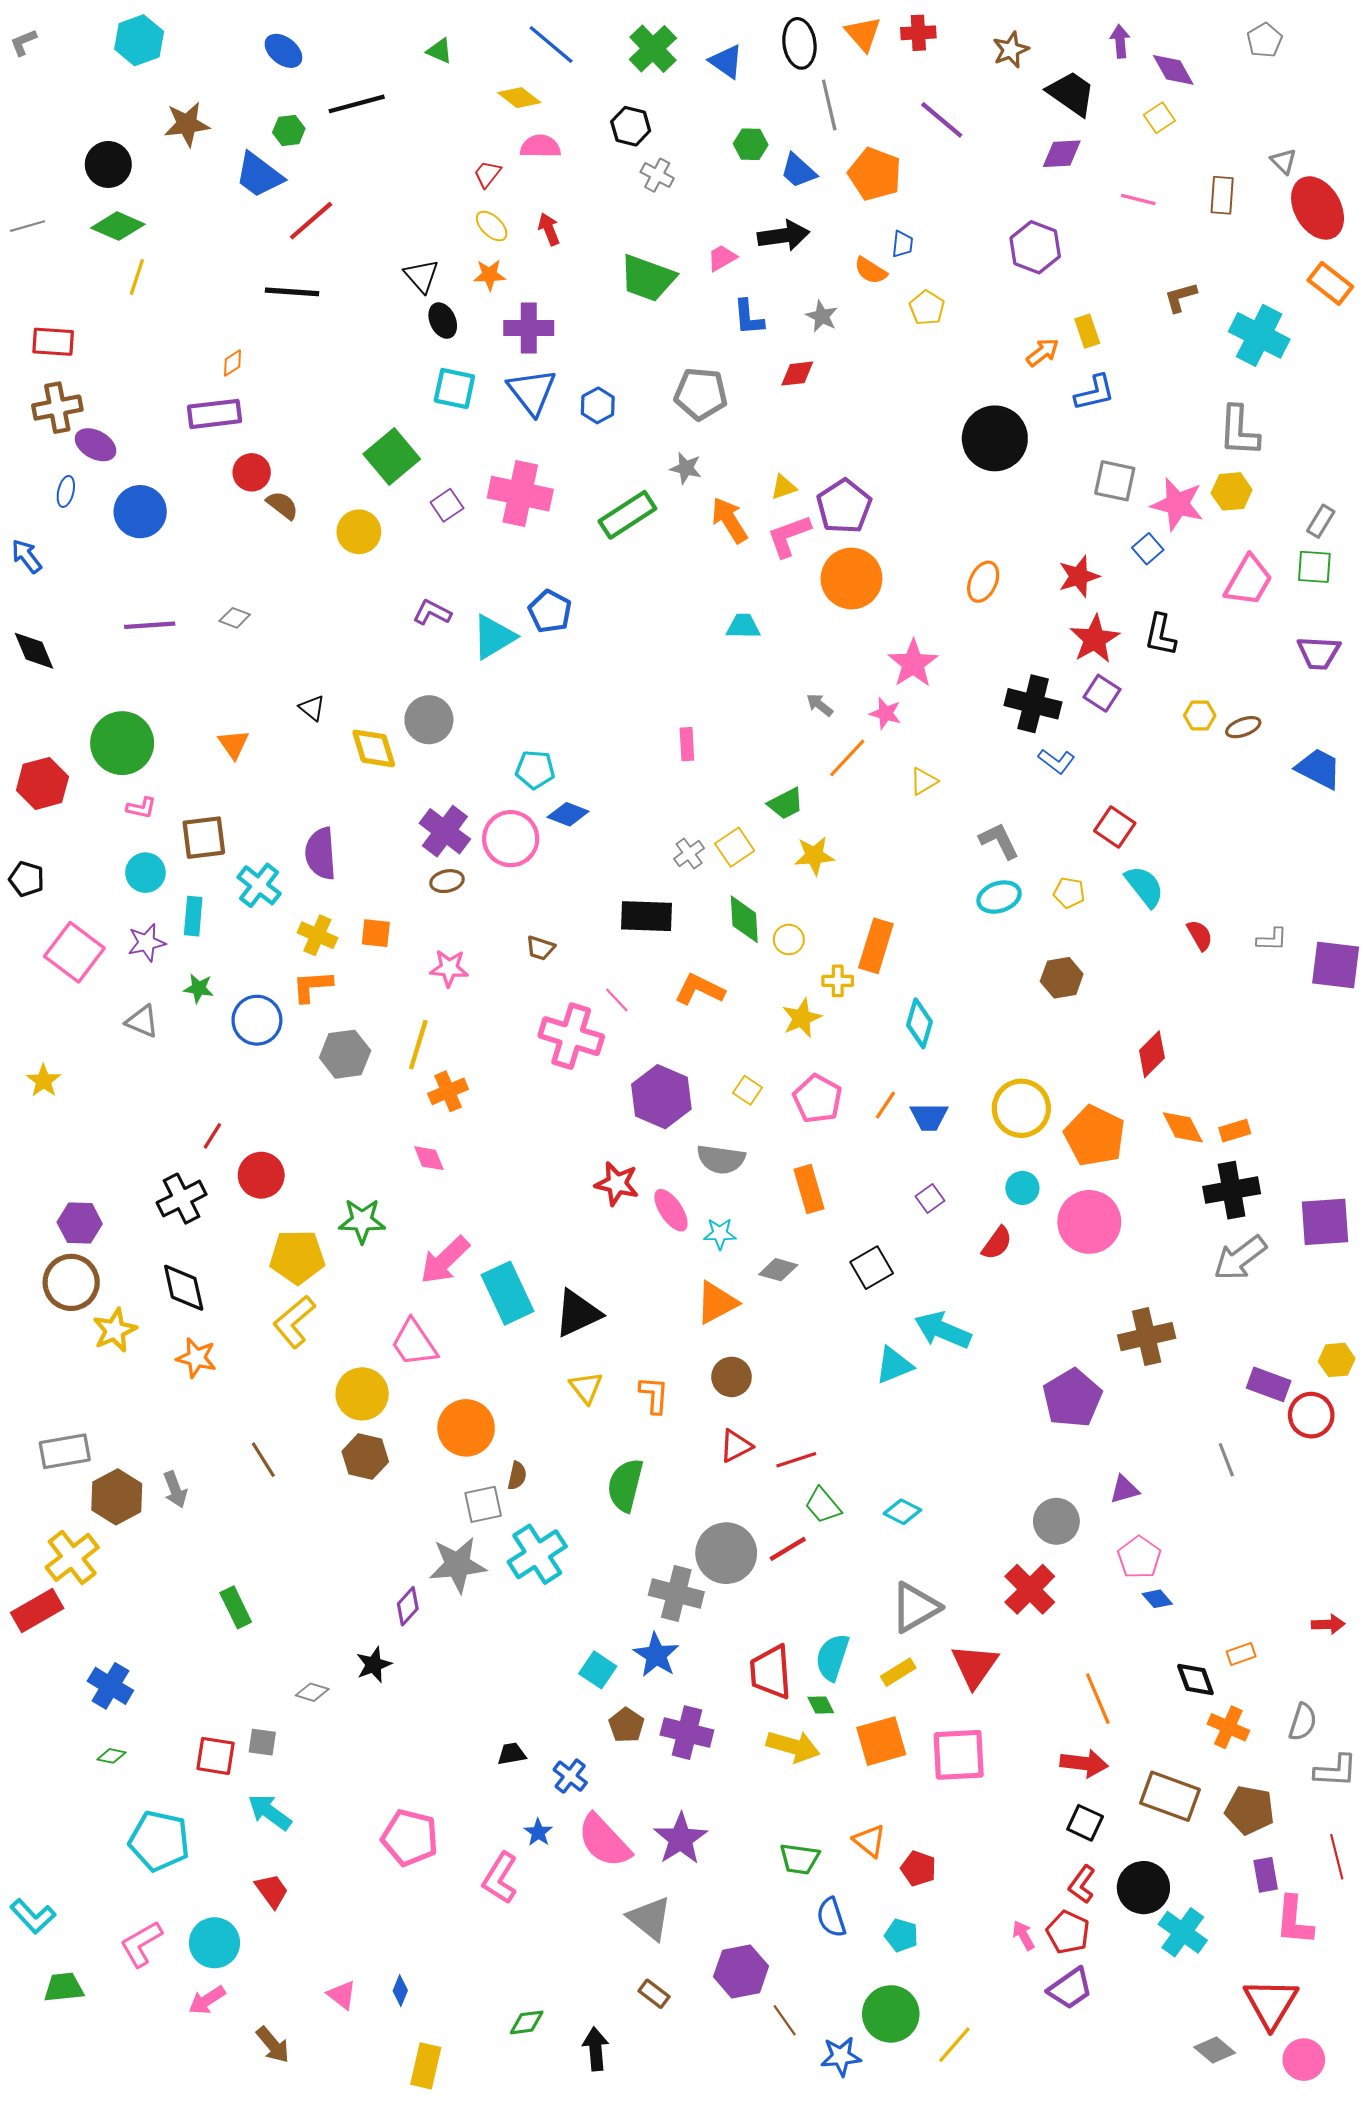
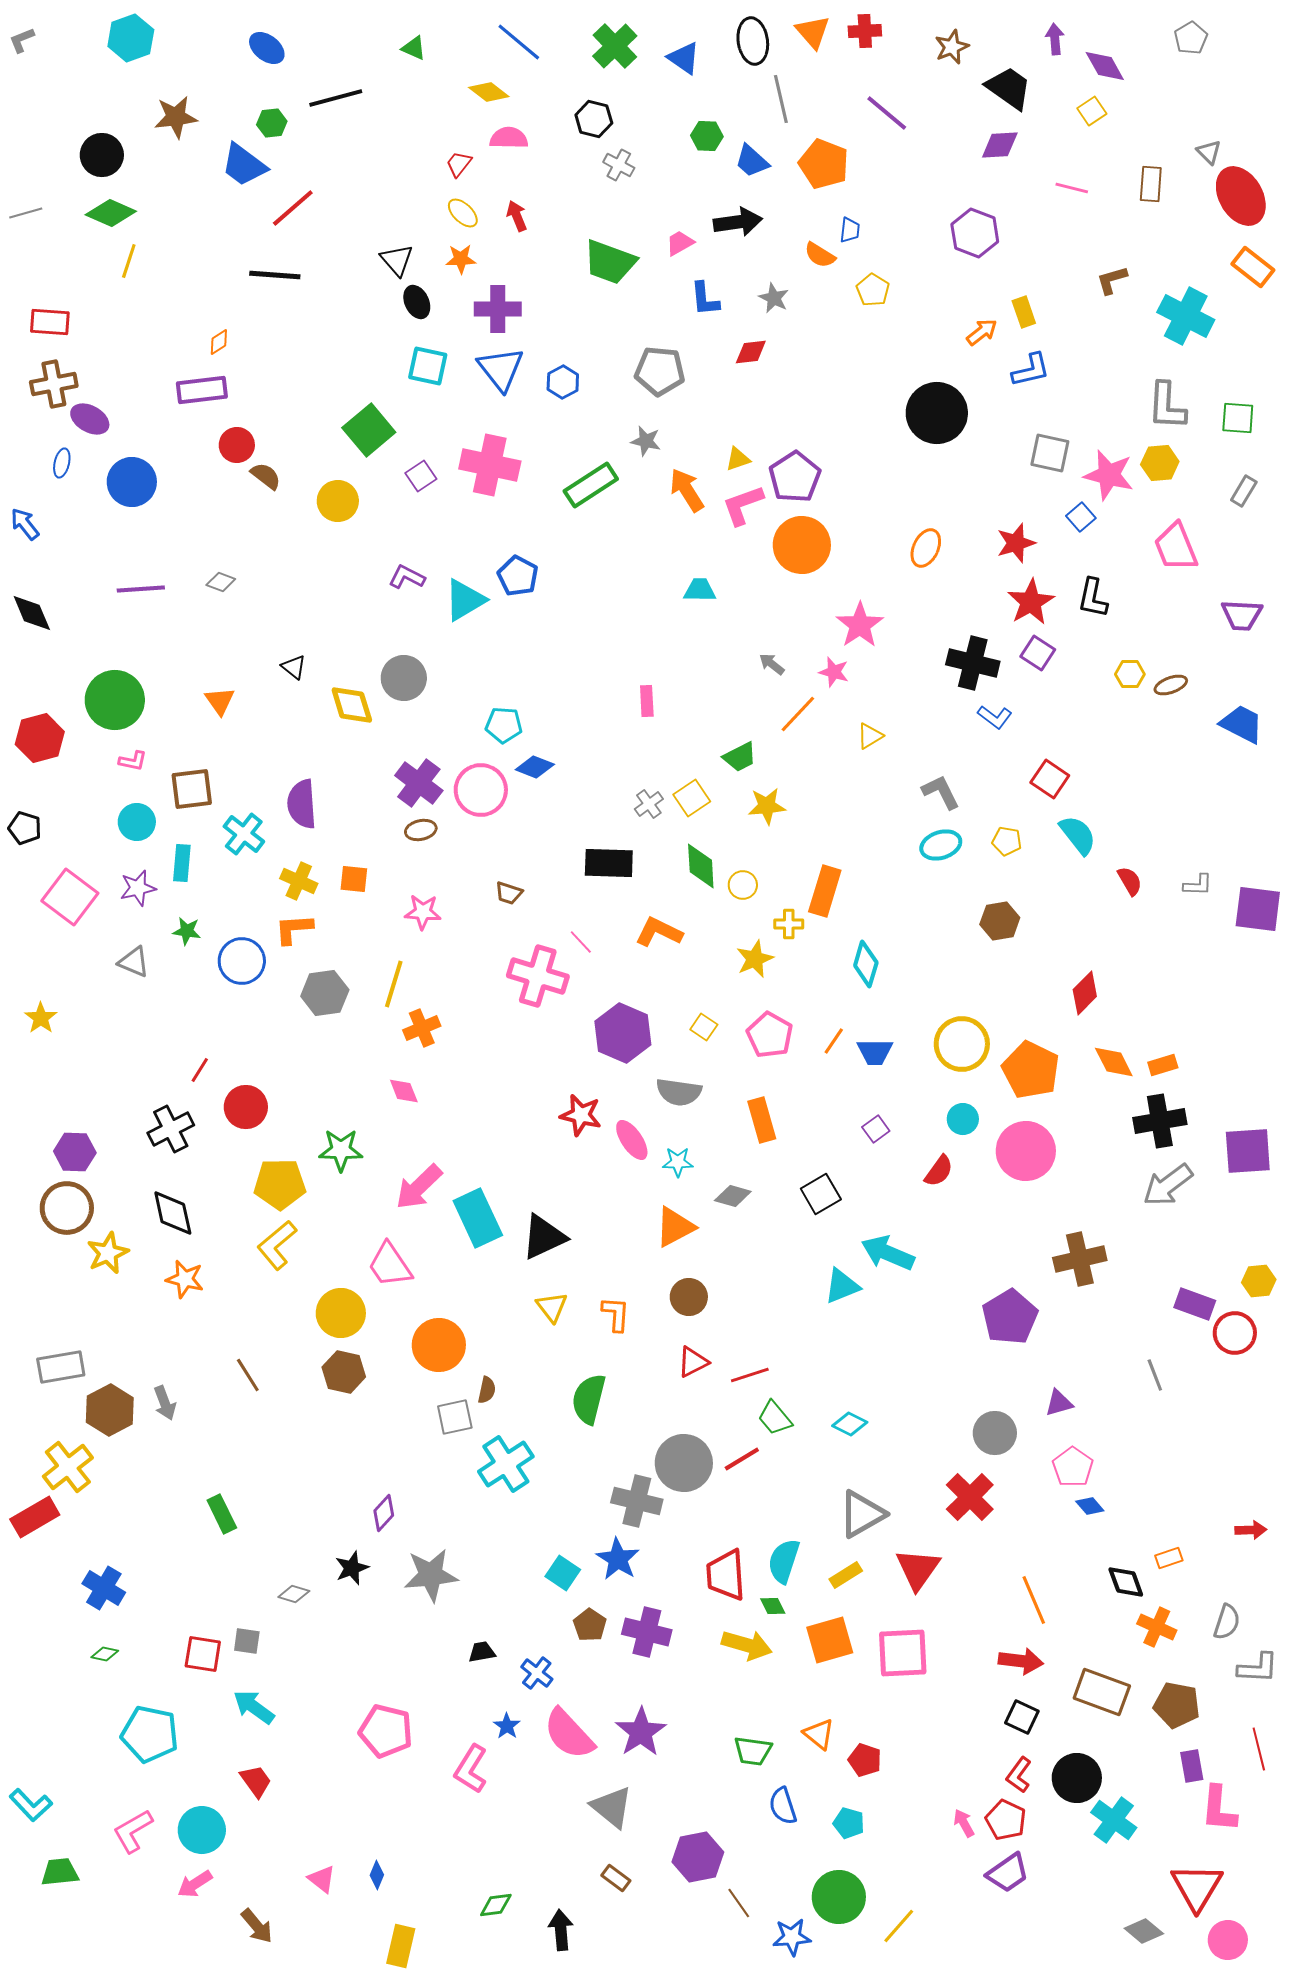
green square: (1314, 567) -> (1238, 418), moved
pink trapezoid: (1249, 581) -> (1176, 547), turned 128
gray star: (458, 1565) -> (431, 1575), moved

